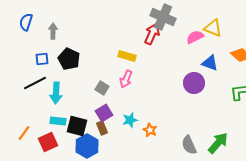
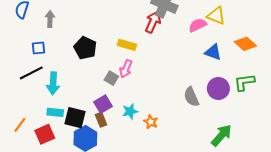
black pentagon: (69, 59) -> (85, 48), moved
purple circle: (194, 83) -> (218, 89), moved
gray square: (102, 88) -> (111, 78), moved
gray semicircle: (189, 145) -> (191, 97), moved

